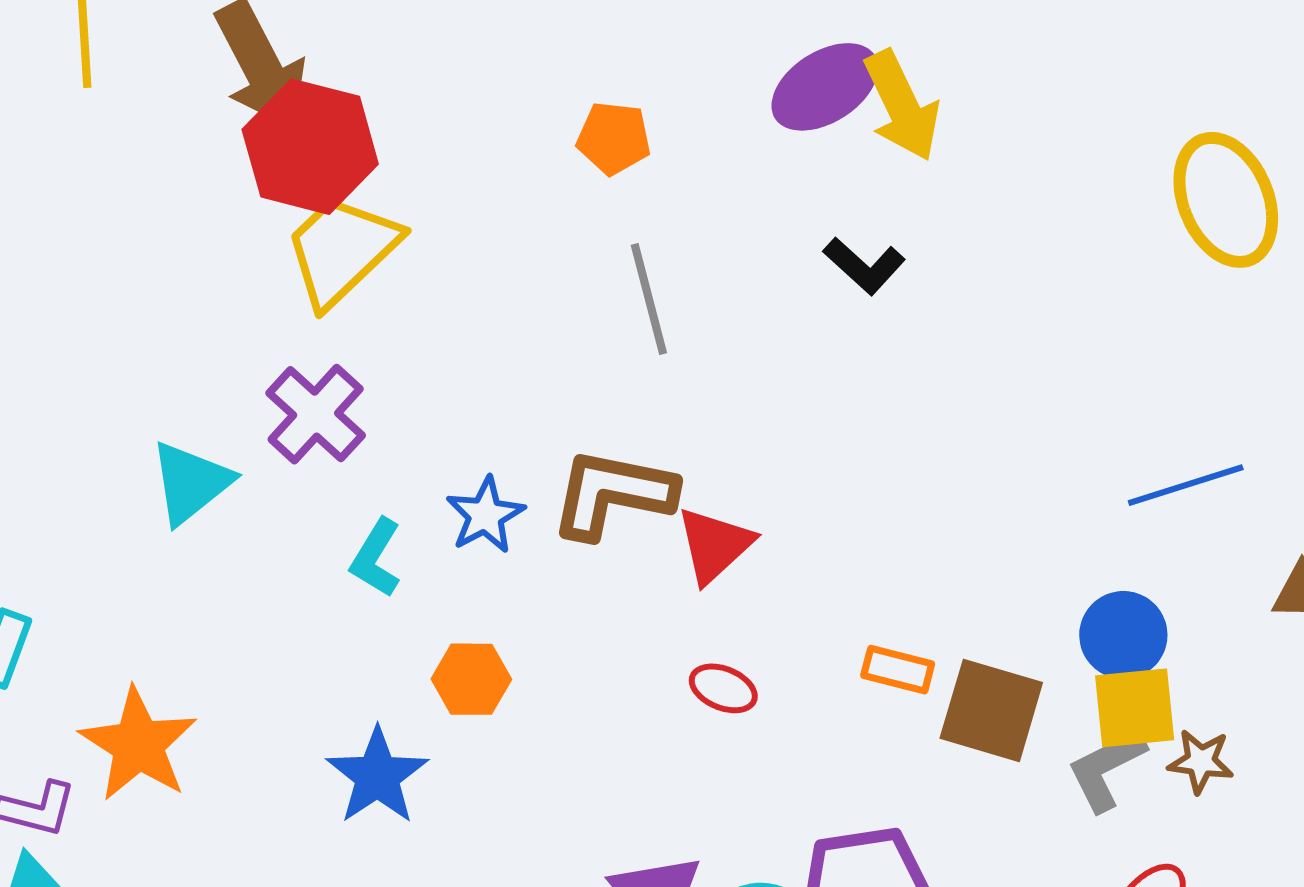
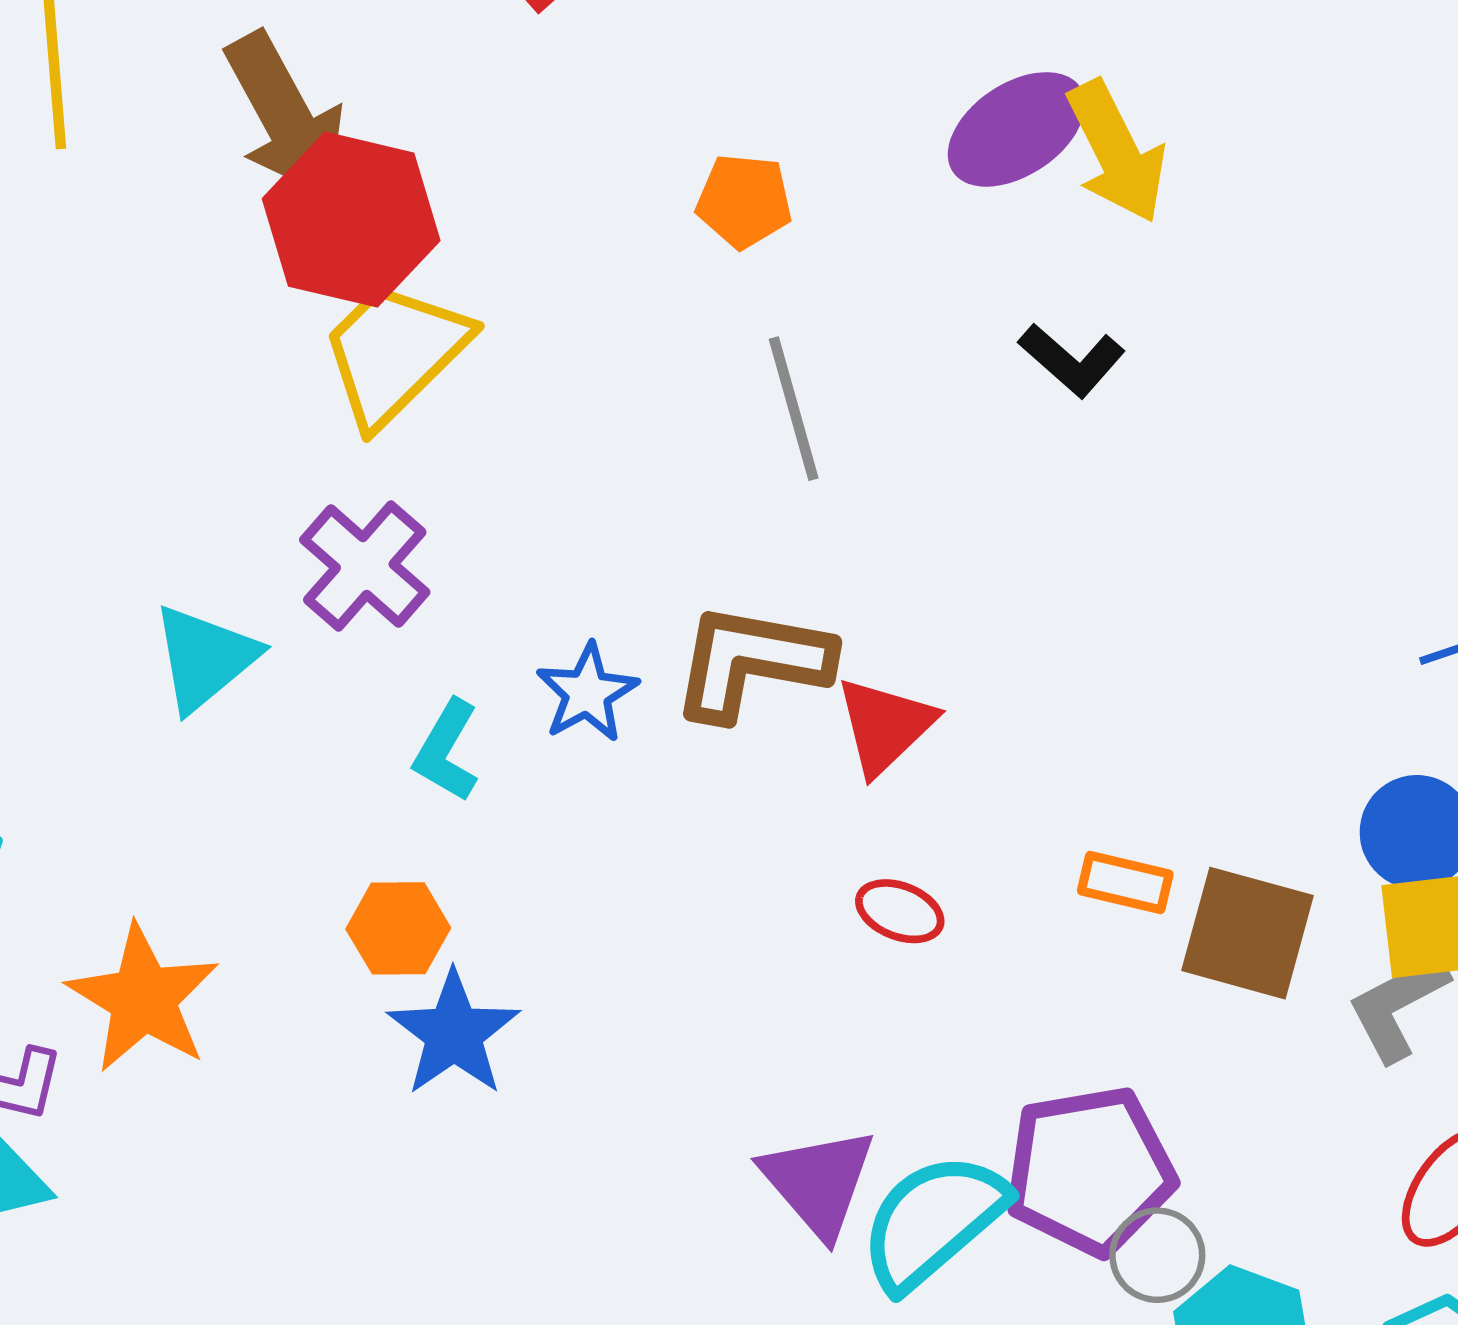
orange hexagon: (471, 679) -> (398, 928), moved

